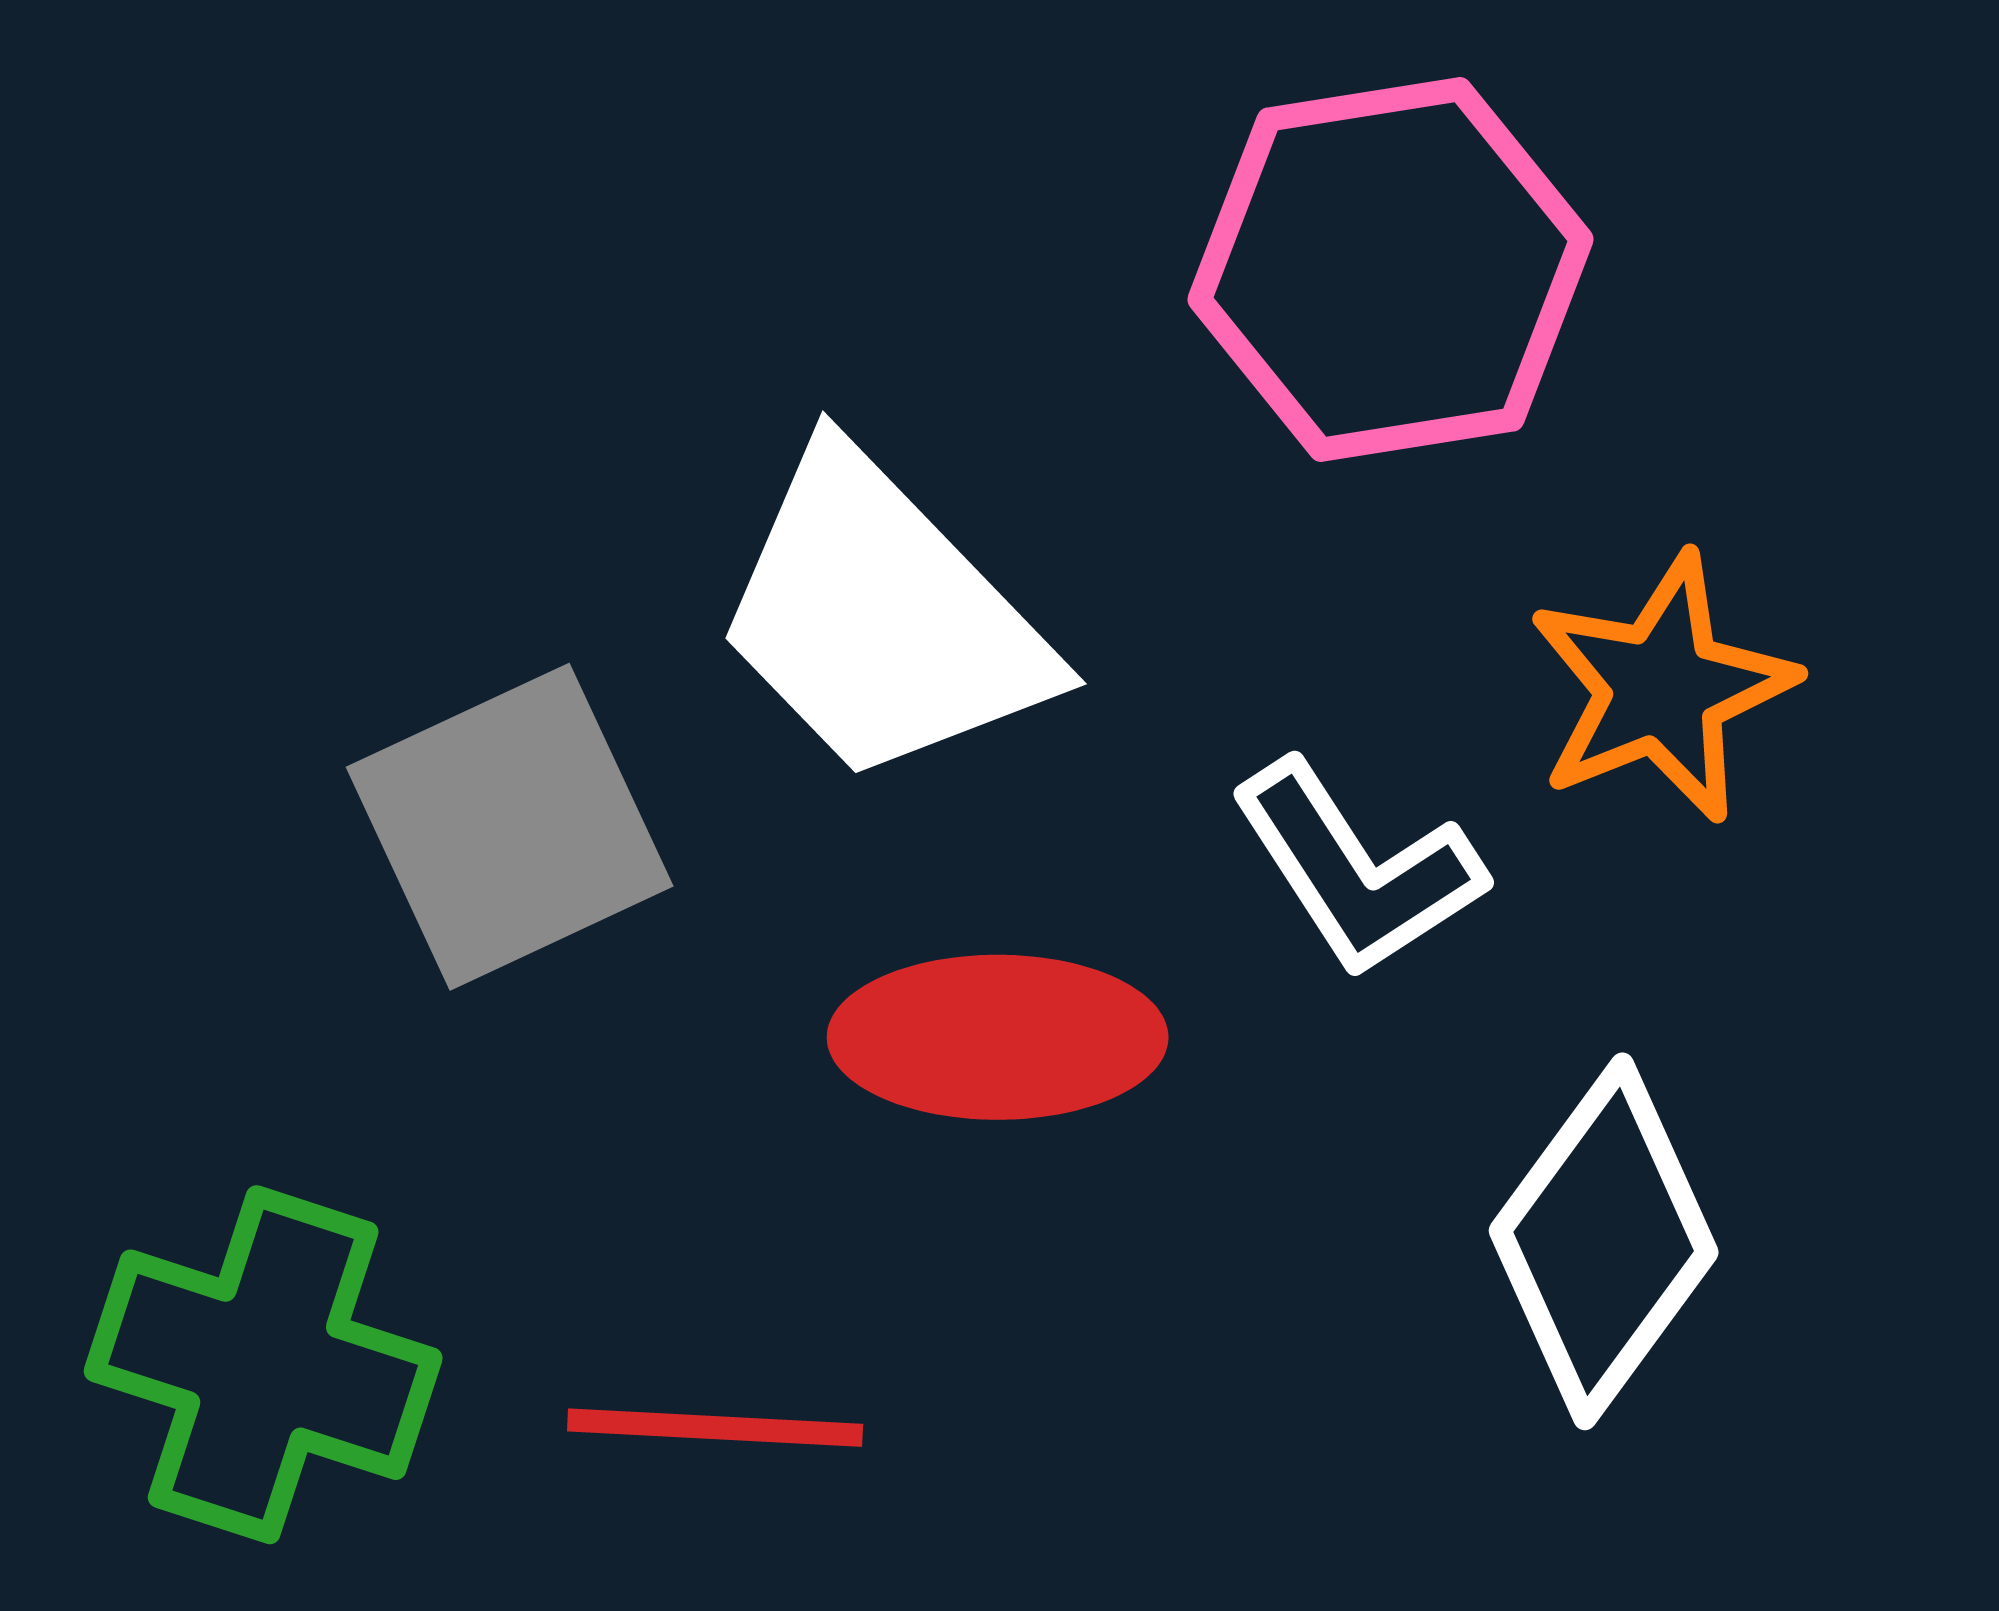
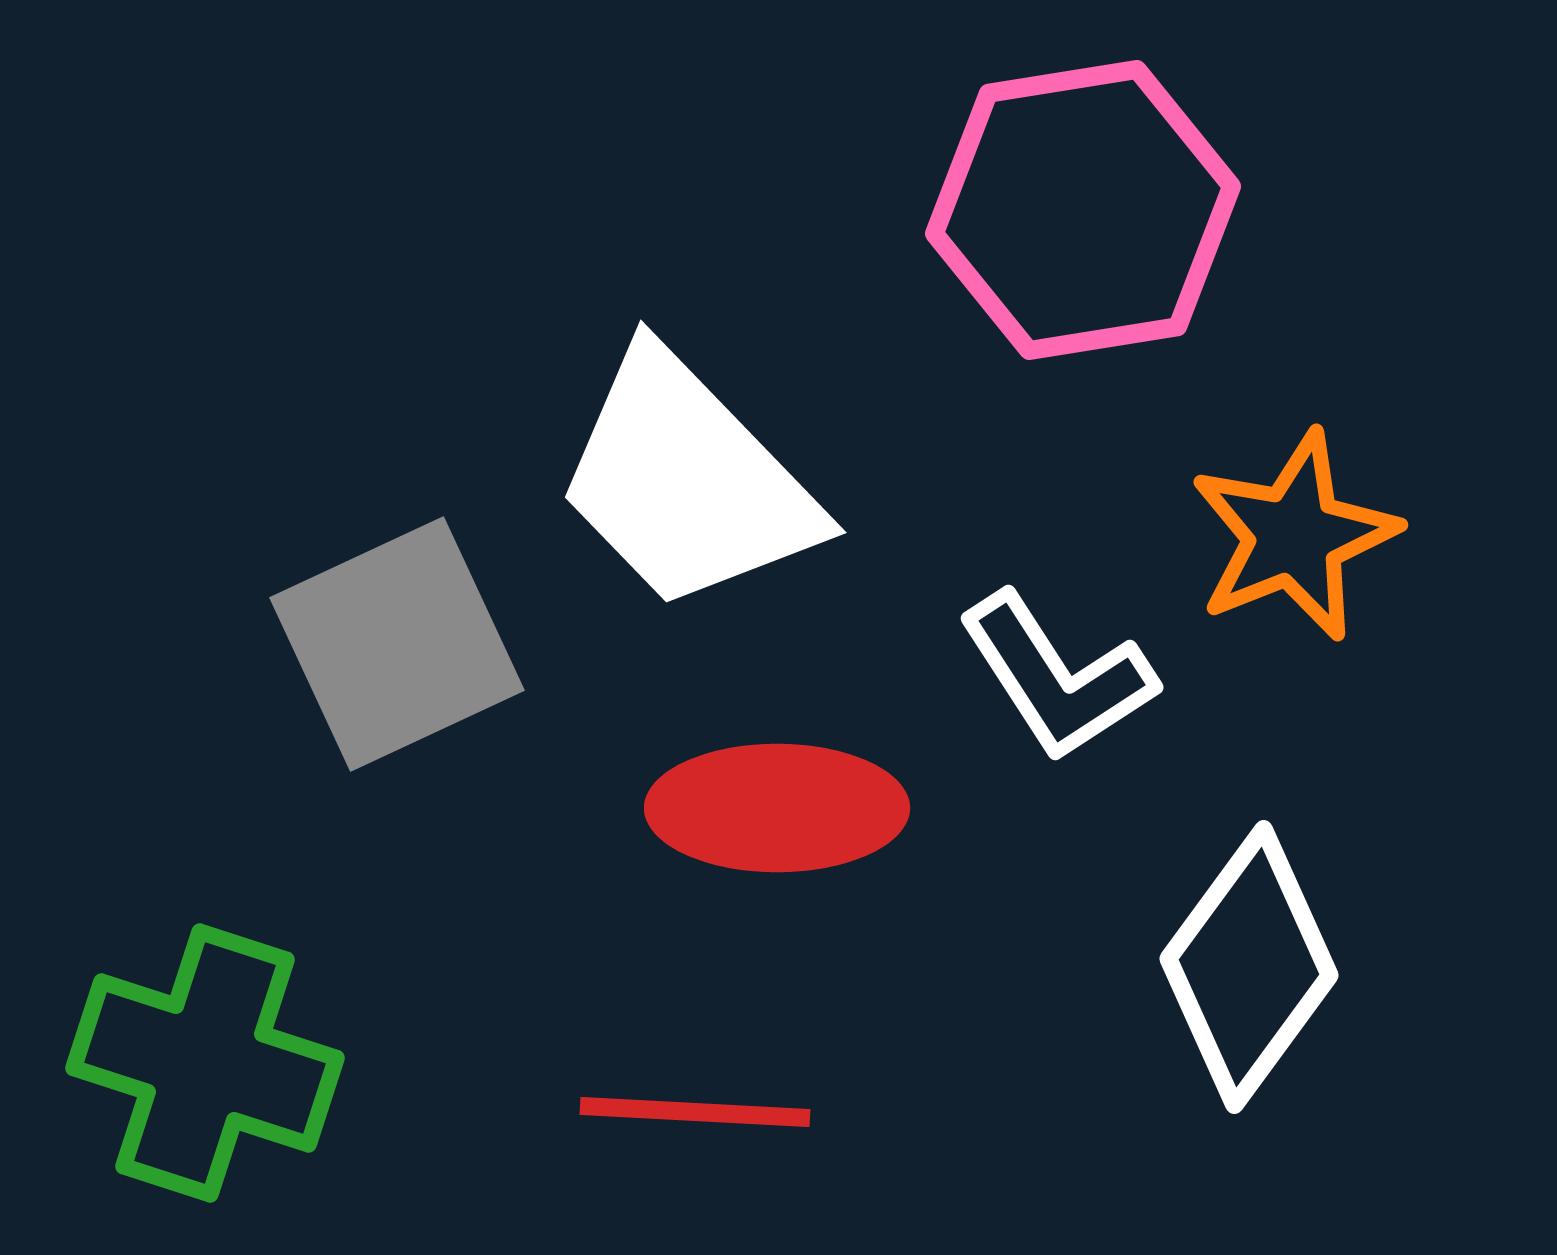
red line: (715, 1428) -> (695, 1112), moved

